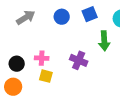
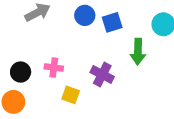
blue square: (90, 14) -> (112, 22), moved
yellow square: (46, 76) -> (71, 95), moved

